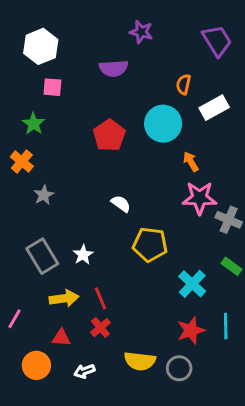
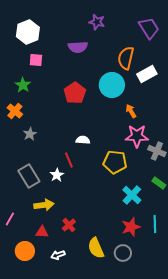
orange semicircle: (183, 84) -> (126, 58), size x1.6
white semicircle: (121, 204) -> (83, 140), turned -32
yellow pentagon: (150, 245) -> (115, 162), moved
red line: (100, 298) -> (69, 160), moved
yellow semicircle: (140, 361) -> (96, 248), turned 60

